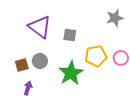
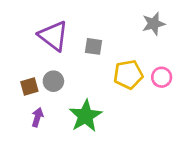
green star: (71, 73) -> (85, 116), moved

